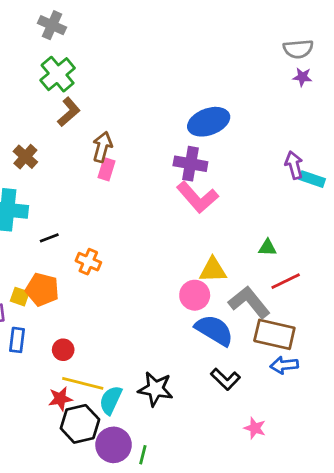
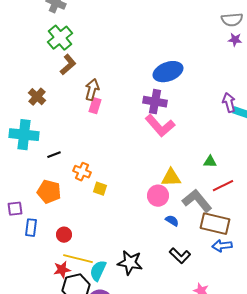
yellow square: (20, 297) -> (100, 189), moved
blue semicircle: (214, 330) -> (172, 221), size x0.5

